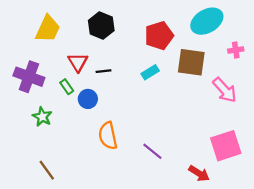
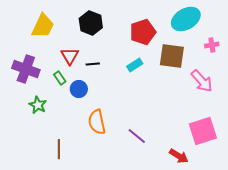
brown line: (47, 170) -> (59, 149), moved, turned 36

